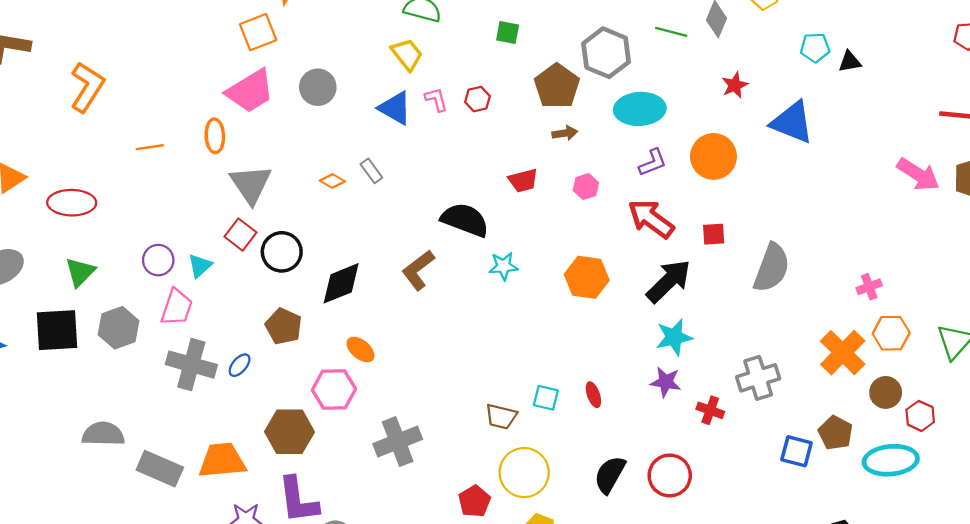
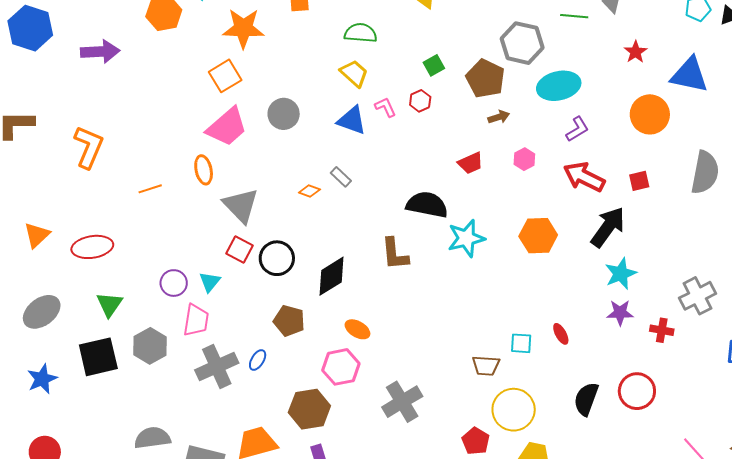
green square: (508, 32) -> (434, 65), moved, turned -30
orange circle: (713, 156) -> (650, 114), moved
cyan star: (503, 266) -> (466, 238), size x1.5
gray semicircle: (772, 268) -> (705, 172), moved
brown L-shape: (418, 270) -> (395, 254), turned -48
gray cross: (191, 365) -> (217, 366), turned -30

